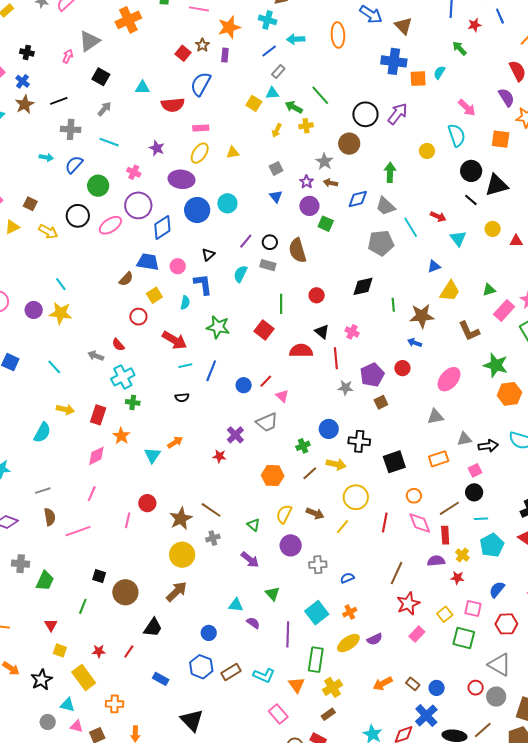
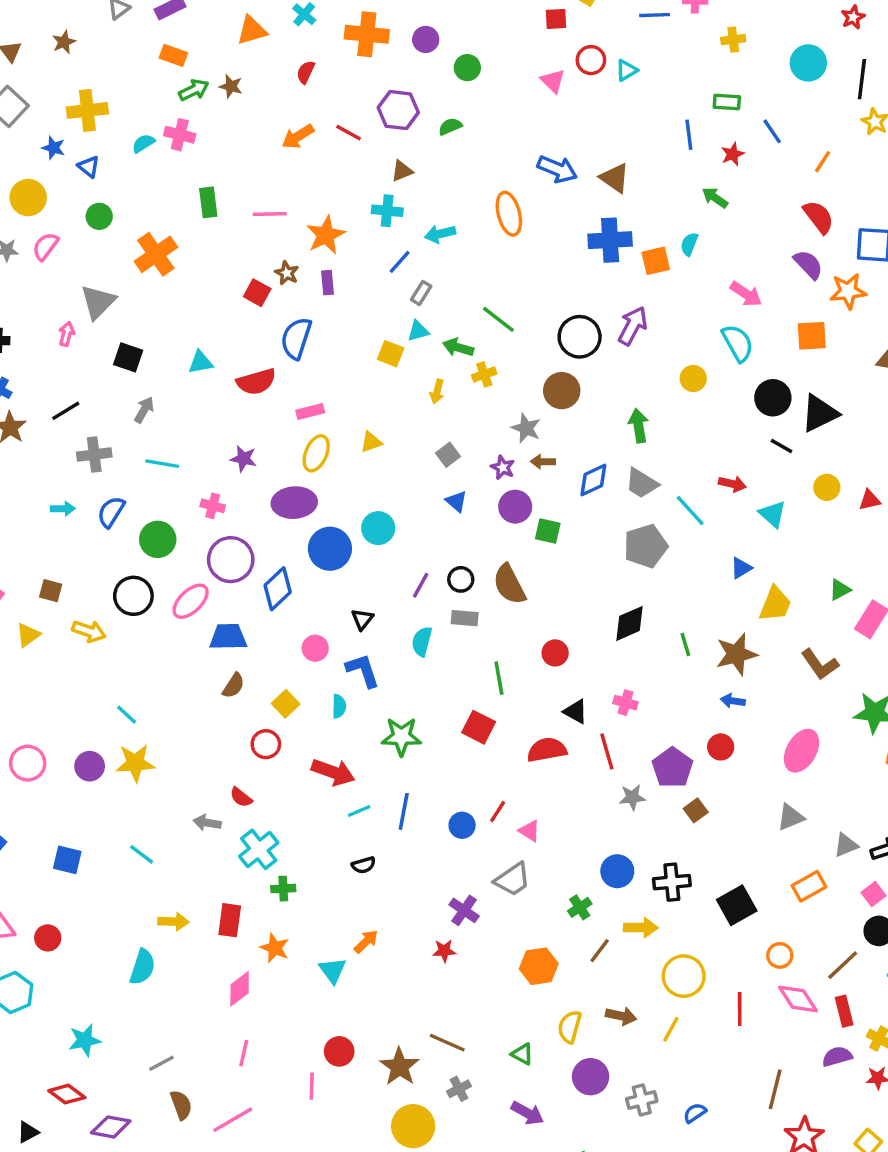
blue trapezoid: (148, 262) -> (228, 637), moved

